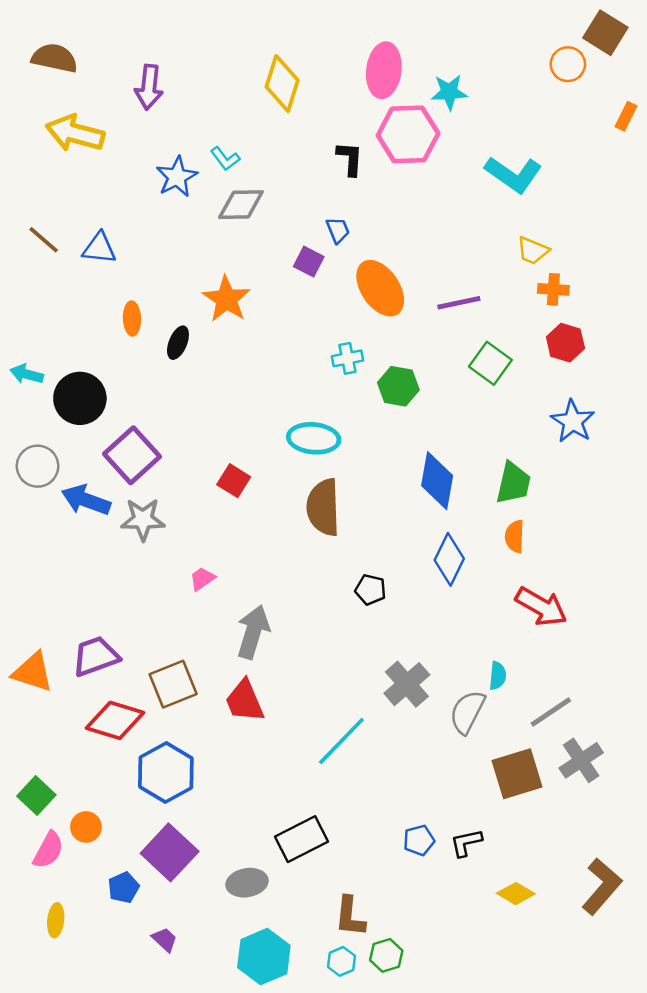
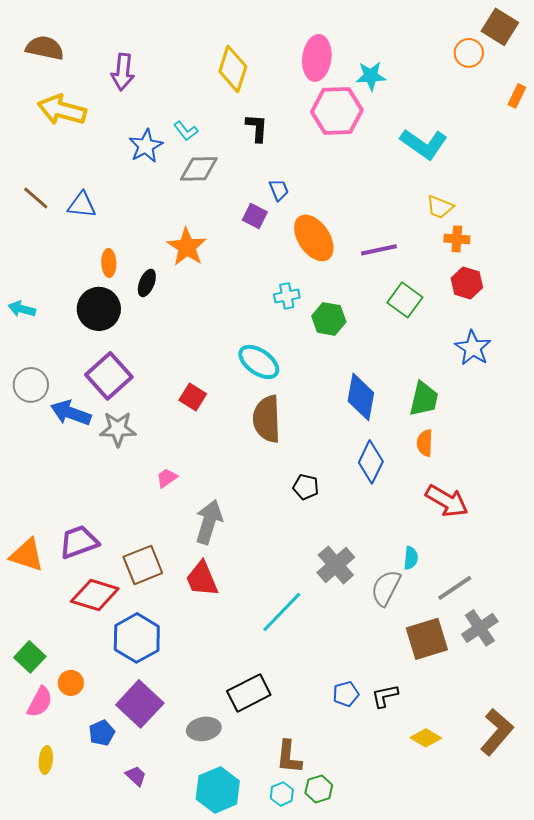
black L-shape: (350, 159) -> (257, 128), moved
black circle: (80, 398) -> (99, 309), moved
cyan ellipse: (314, 438) -> (259, 362), turned 30

